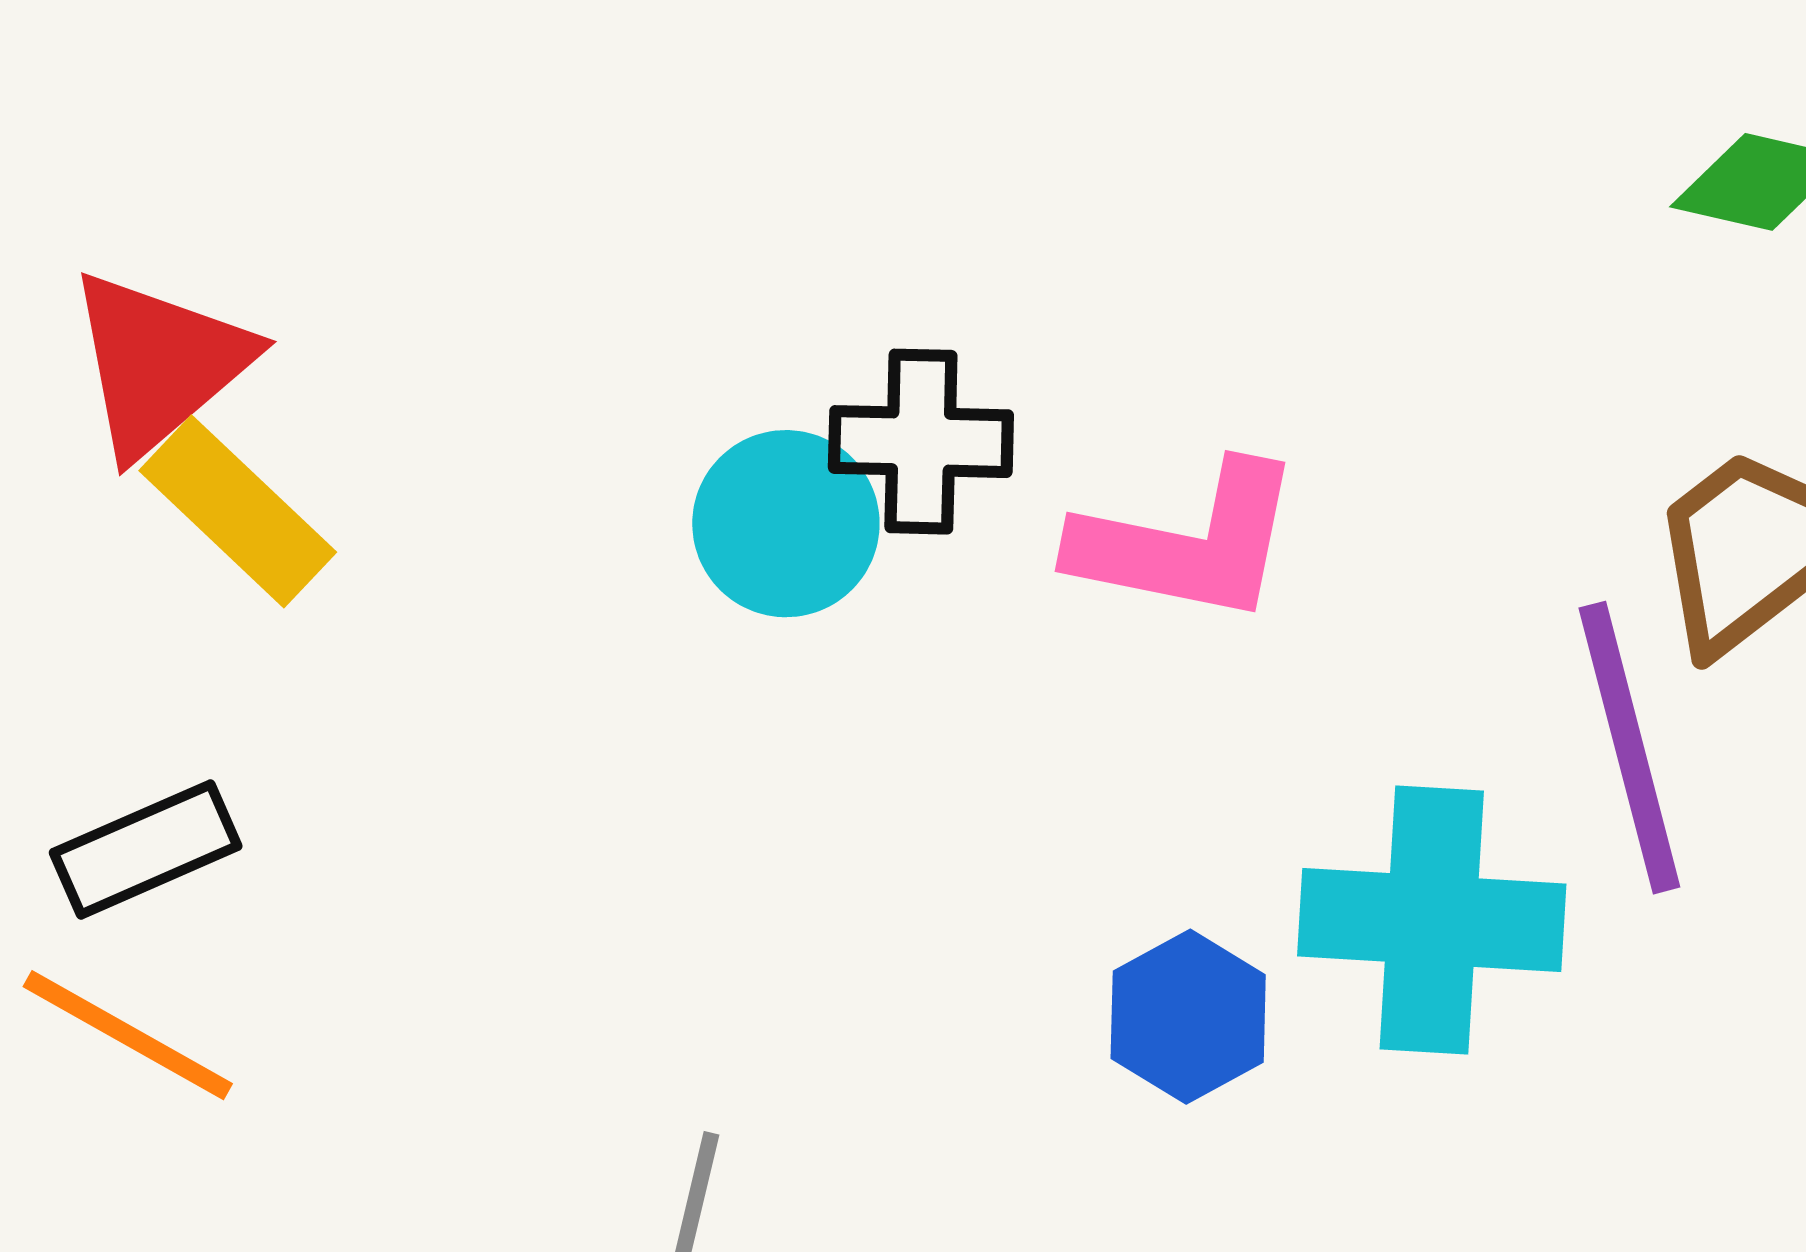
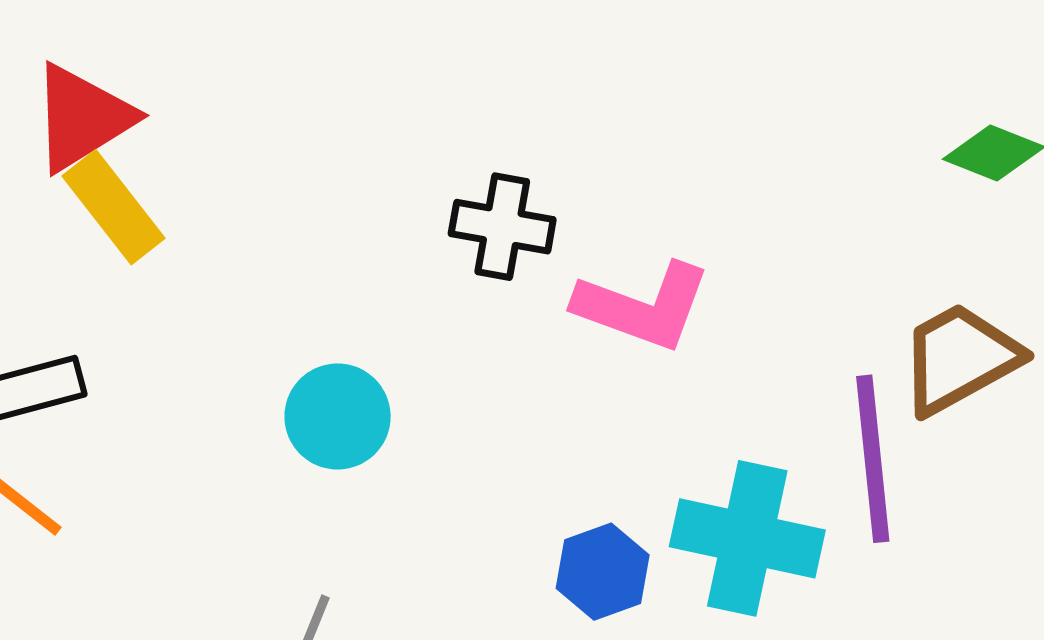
cyan circle: (786, 524) -> (338, 416), moved

